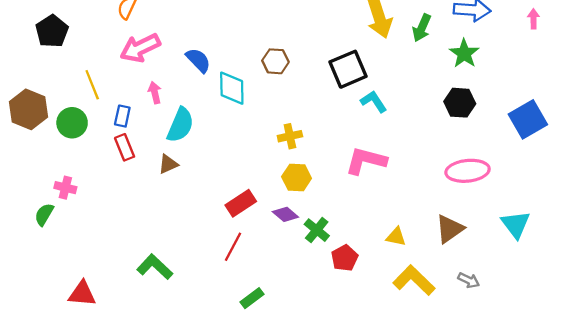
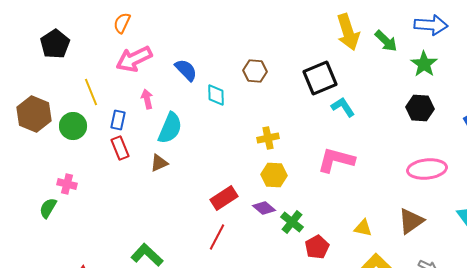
green arrow: (422, 28) -> (386, 41), turned -70
cyan diamond: (232, 88) -> (216, 95), size x0.7

